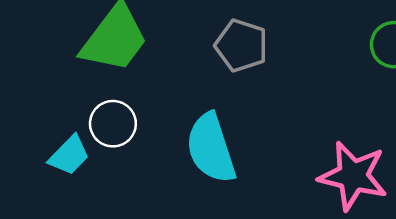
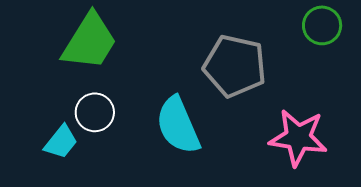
gray pentagon: (241, 46) -> (235, 66), moved, size x1.4

